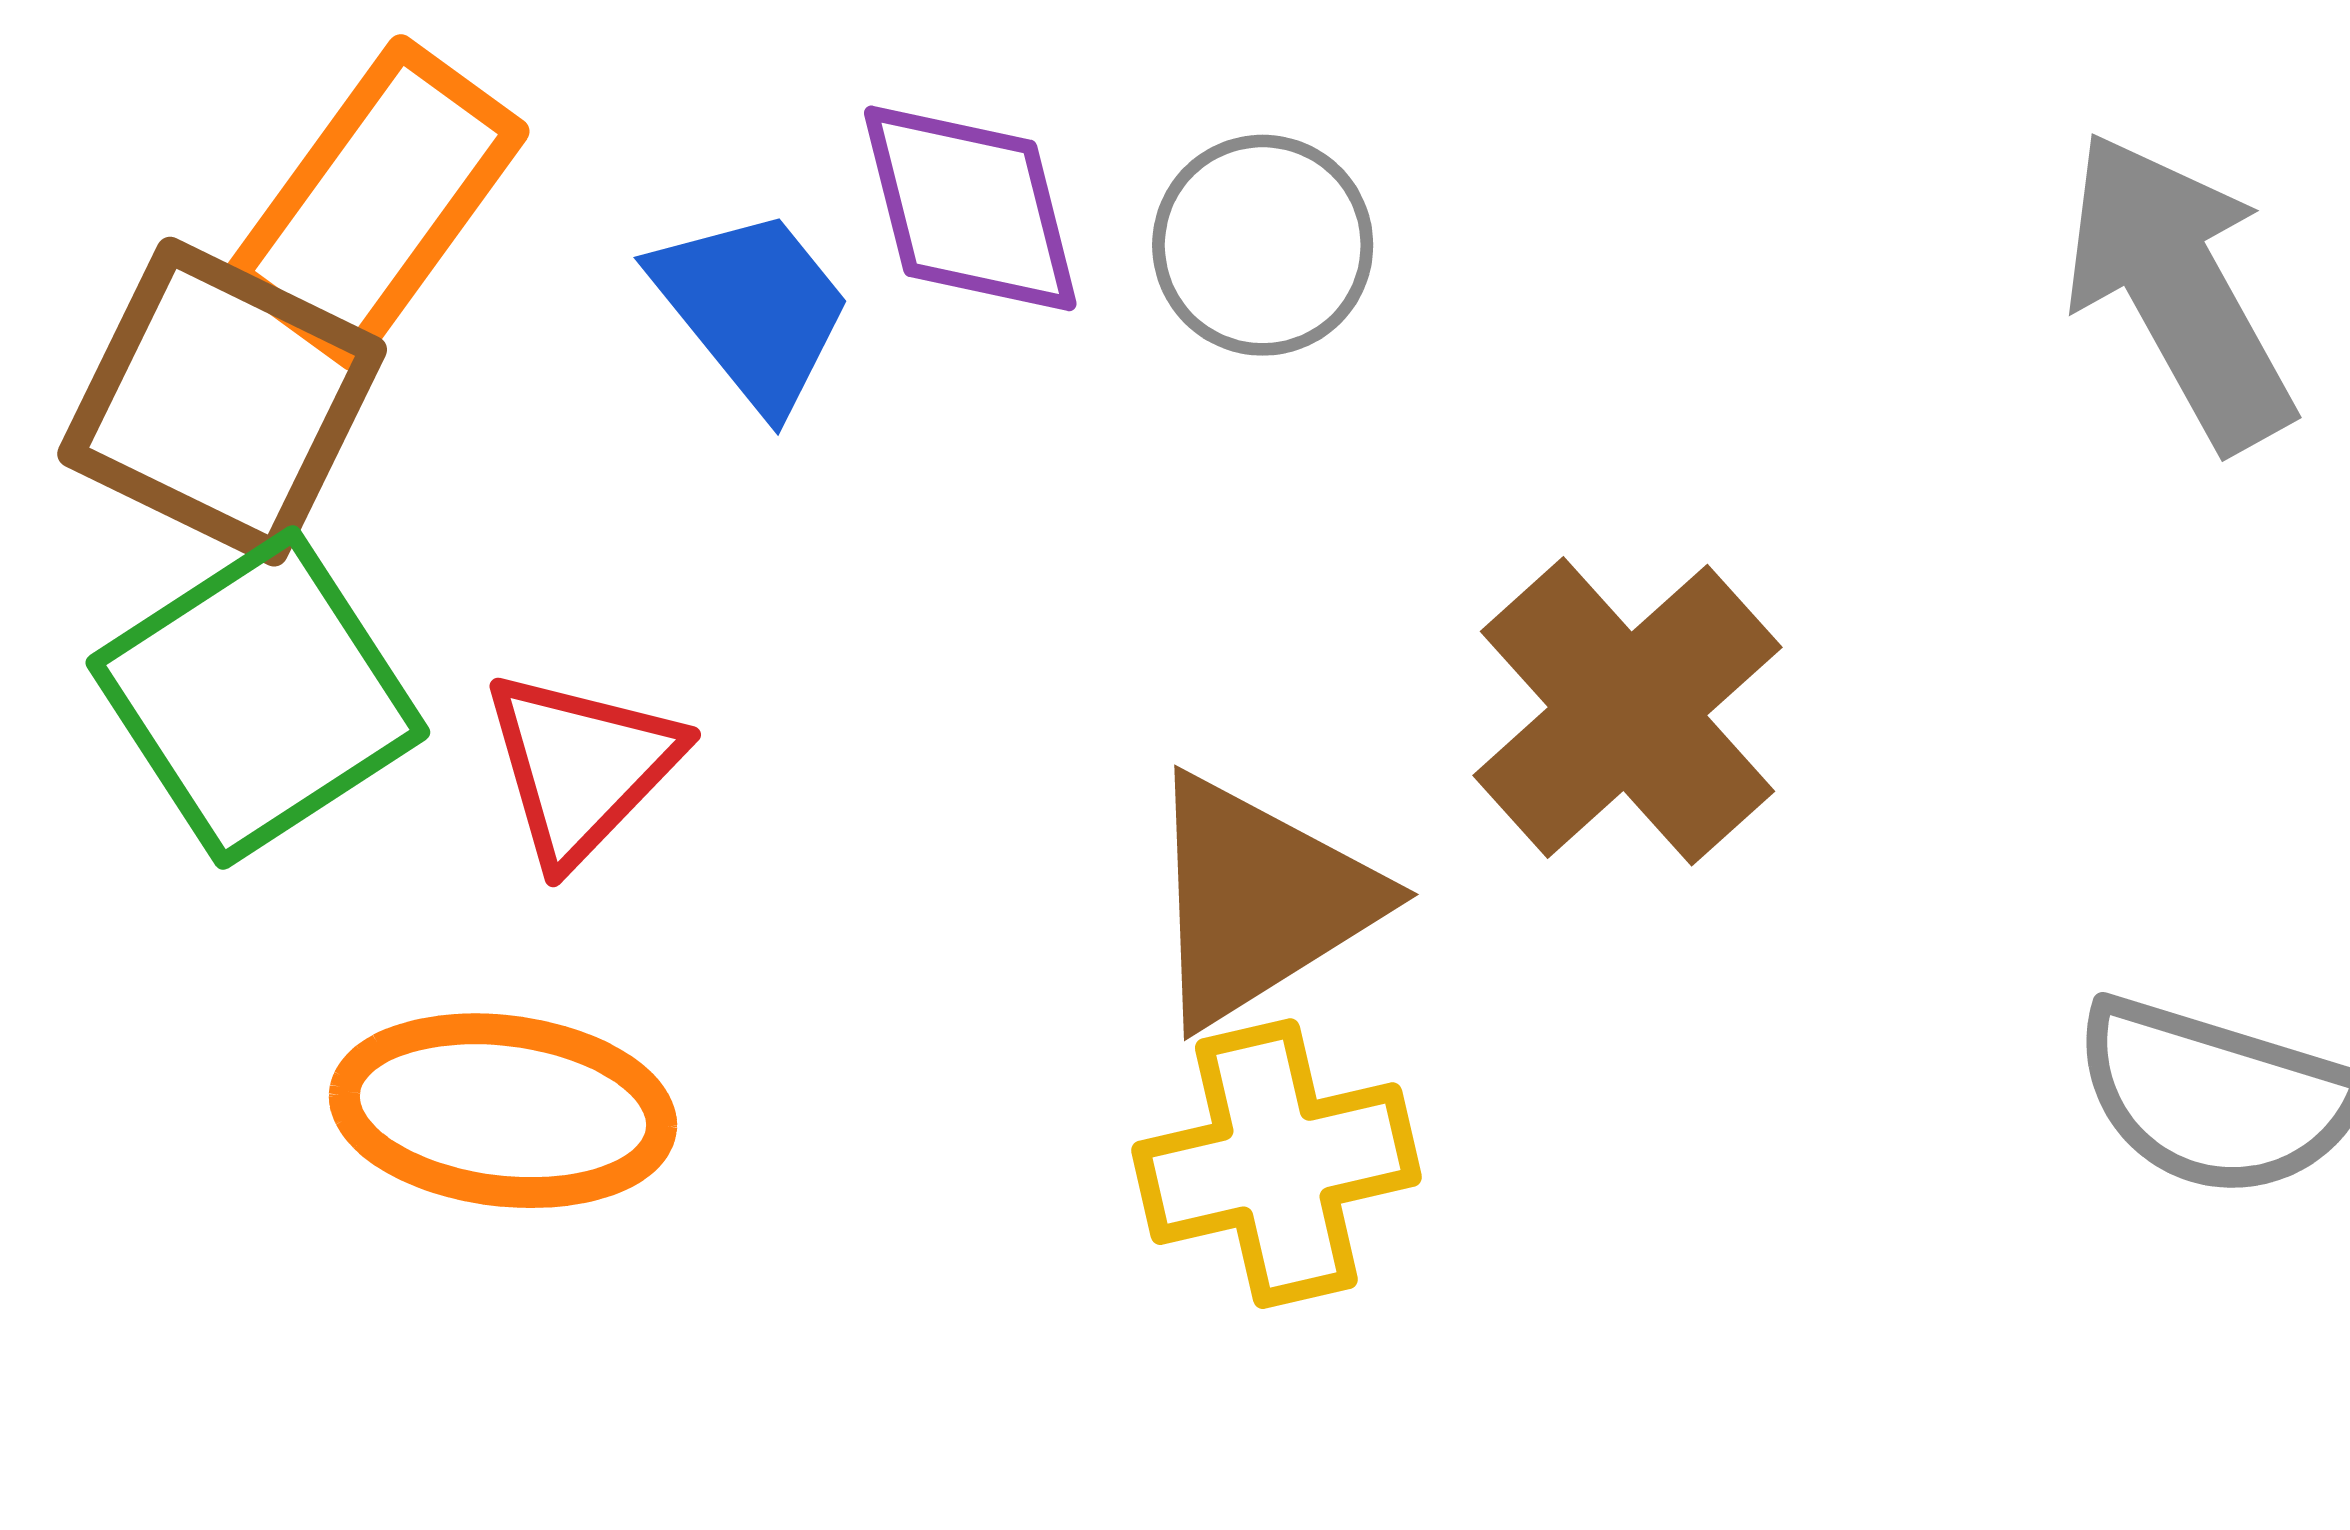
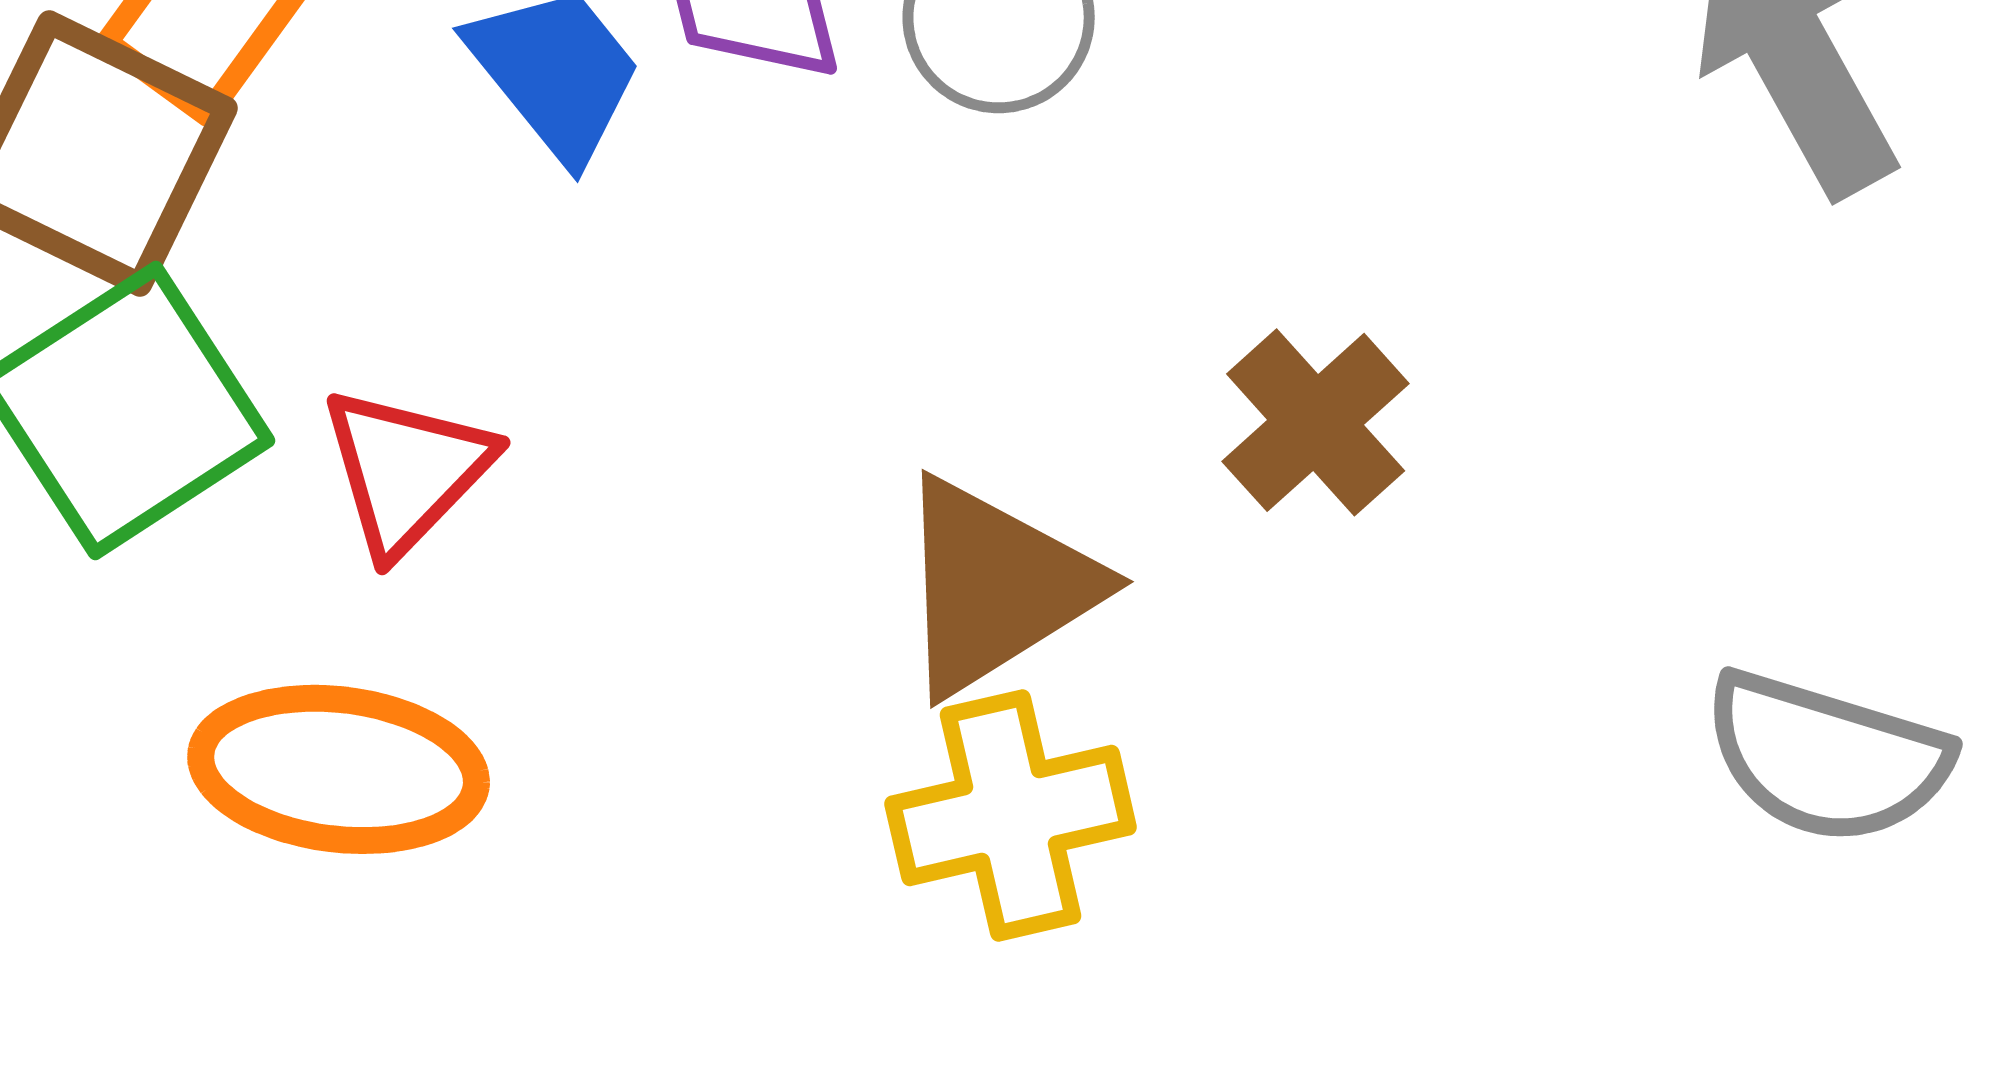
brown cross: (1628, 711) -> (1316, 422), size x0.7

